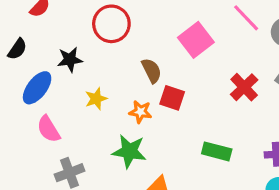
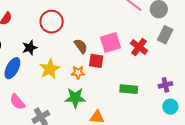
pink square: (196, 40) -> (111, 43), moved, turned 30
yellow star: (96, 99) -> (50, 69), size x1.5
pink semicircle: (49, 129) -> (17, 102), moved

